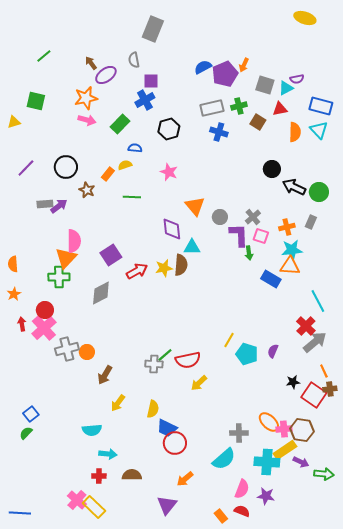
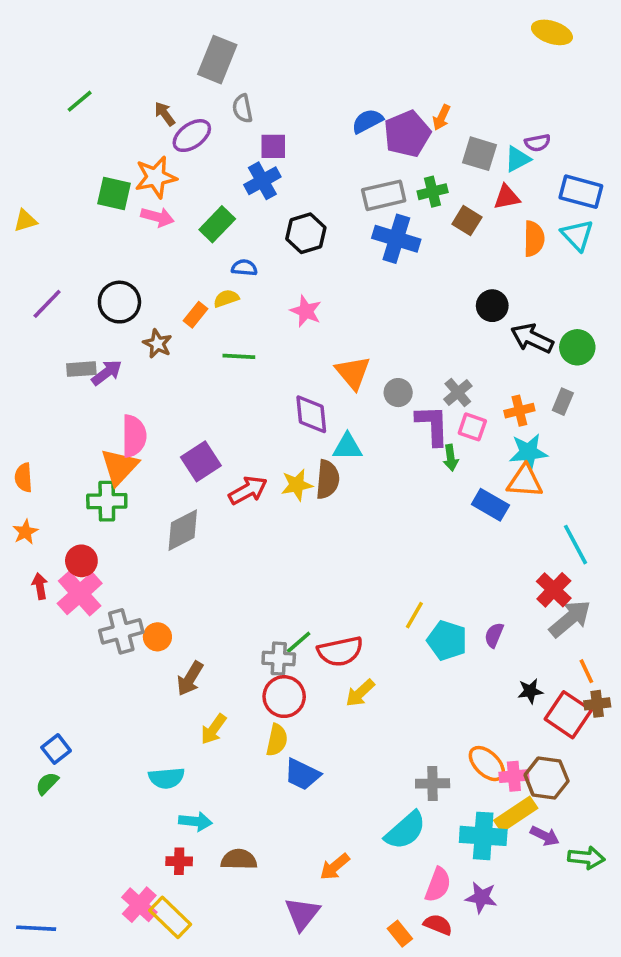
gray rectangle: (153, 29) -> (217, 60), moved
green square: (36, 101) -> (114, 193), moved
blue cross: (219, 132) -> (396, 239), size x1.4
red circle: (175, 443) -> (284, 697), moved

